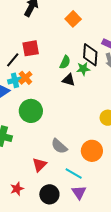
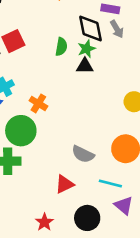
orange cross: (25, 78) -> (38, 103), moved
black triangle: (69, 80) -> (85, 66), moved
green circle: (31, 111) -> (21, 131), moved
red triangle: (39, 165) -> (64, 184), turned 35

